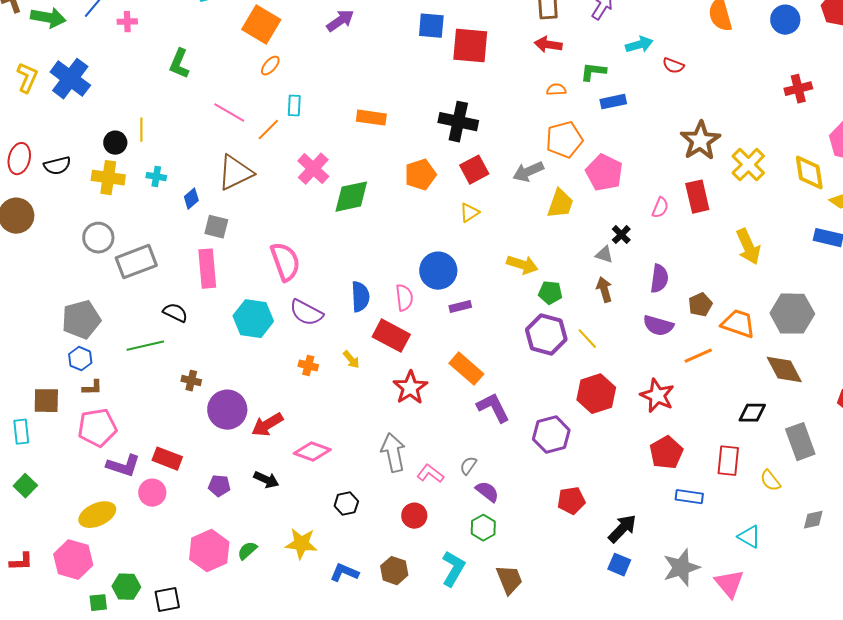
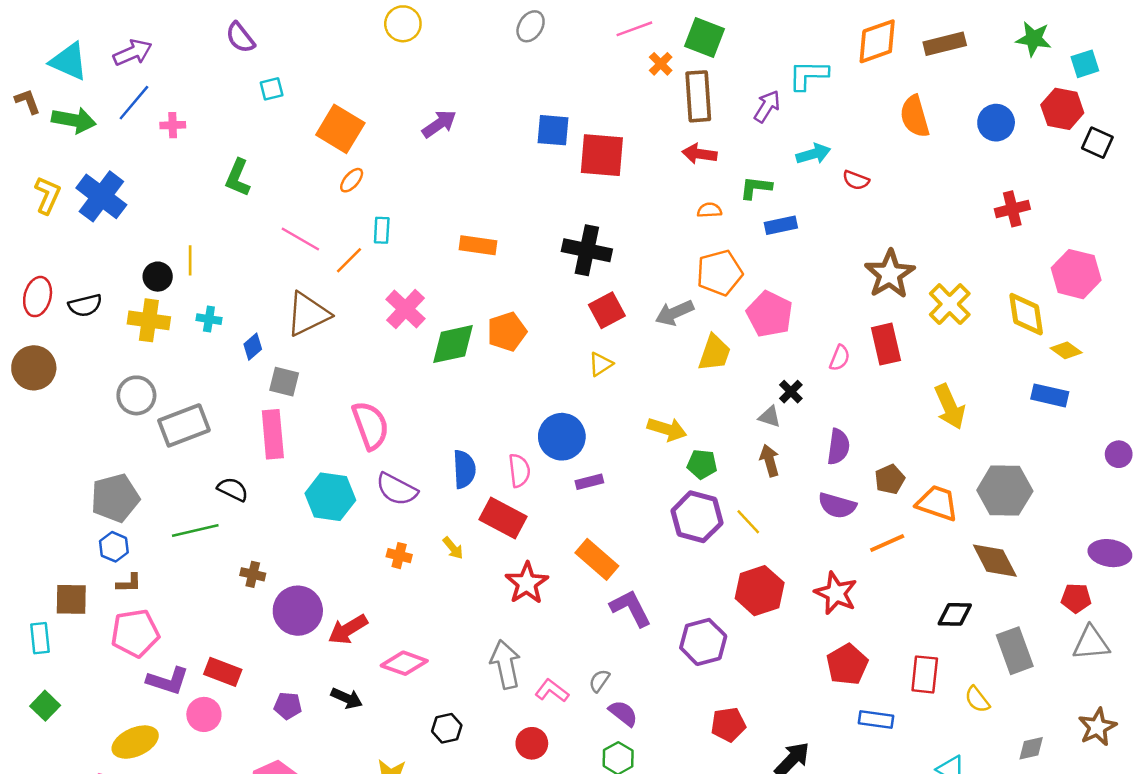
orange pentagon: (420, 175) -> (507, 332), moved

